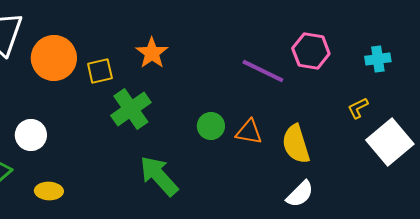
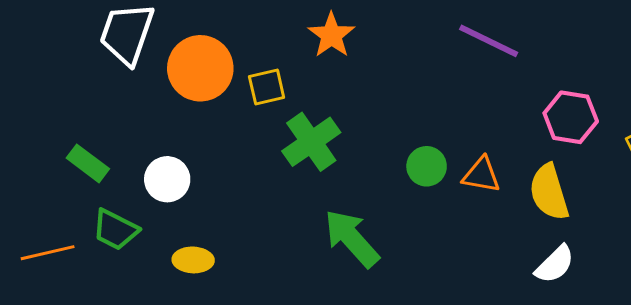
pink hexagon: (311, 51) -> (571, 117), moved
orange star: (152, 53) -> (331, 35), moved
purple line: (263, 71) -> (489, 41), moved

